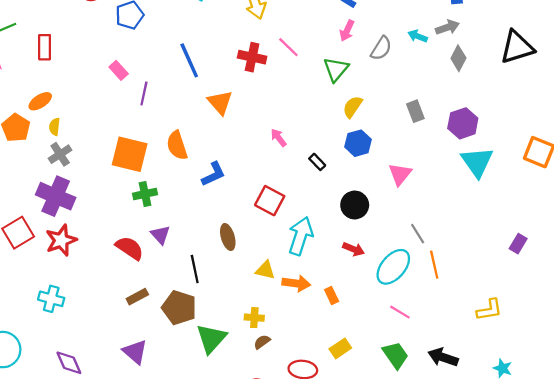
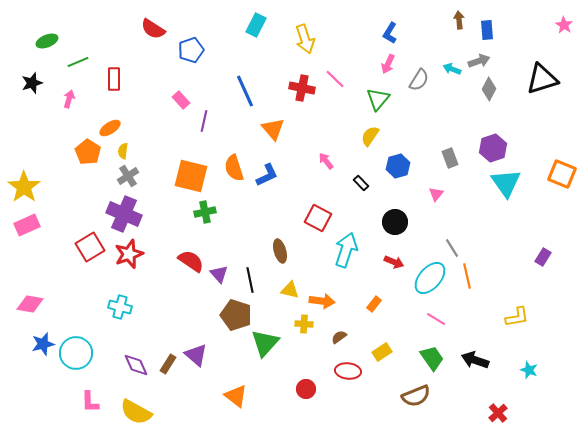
yellow semicircle: (352, 107) -> (370, 136), moved
gray rectangle: (415, 111) -> (450, 158), moved
blue L-shape: (213, 174) -> (267, 175), moved
pink triangle: (400, 174) -> (436, 194), size x0.7
purple triangle: (160, 235) -> (219, 274), moved
yellow triangle: (265, 270) -> (290, 290), moved
orange arrow: (296, 283) -> (322, 301), moved
orange rectangle: (332, 295) -> (374, 304), turned 63
brown rectangle: (137, 297) -> (168, 364), moved, turned -30
brown semicircle: (262, 342) -> (339, 337), moved

